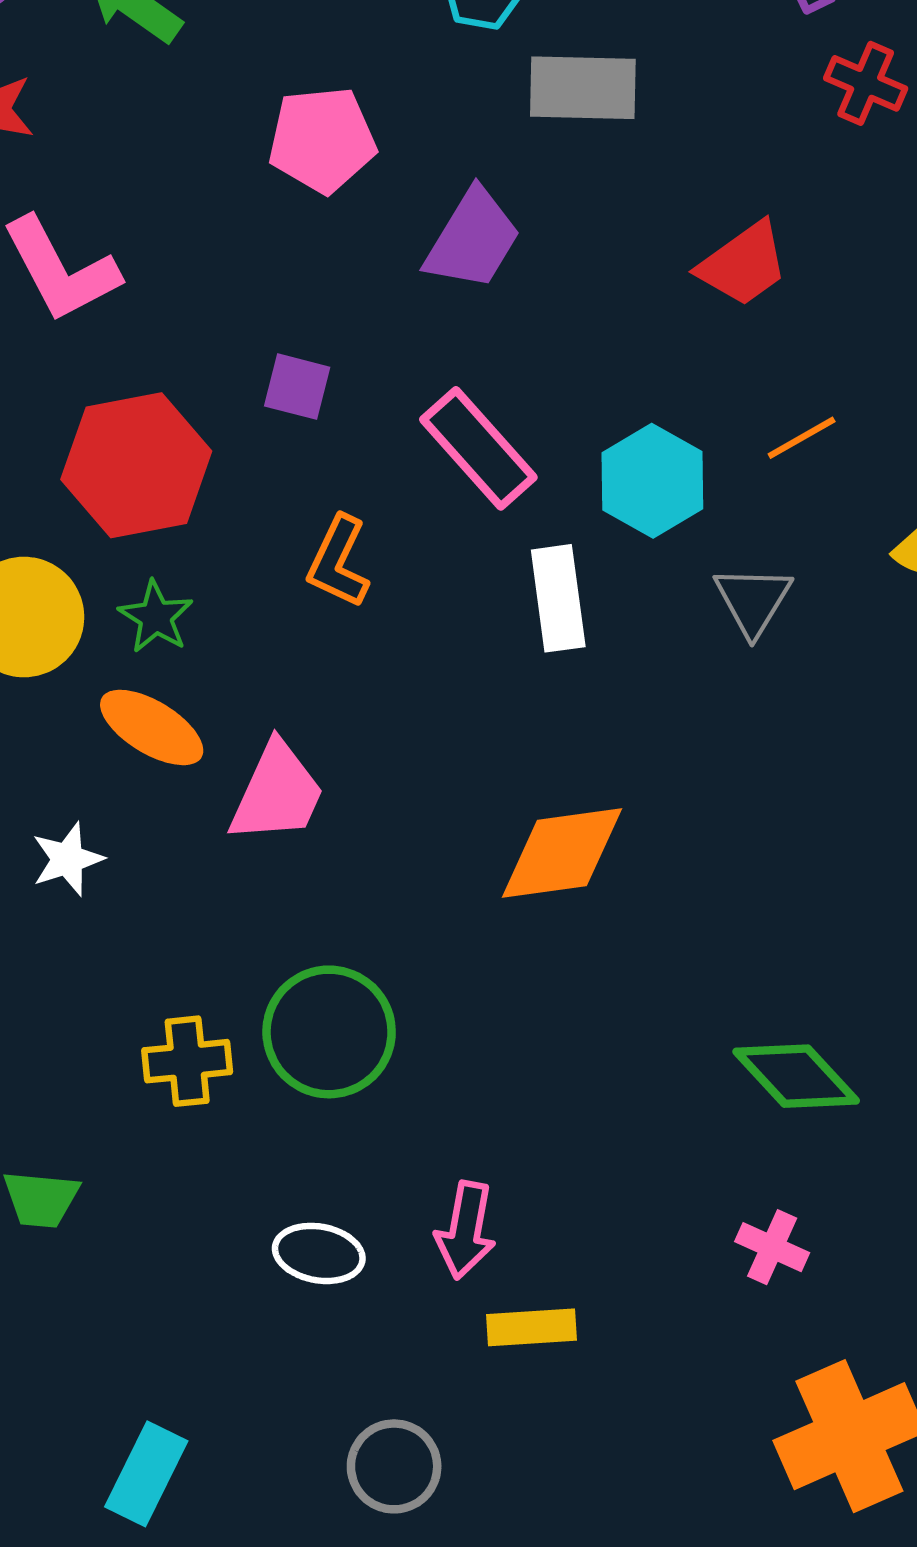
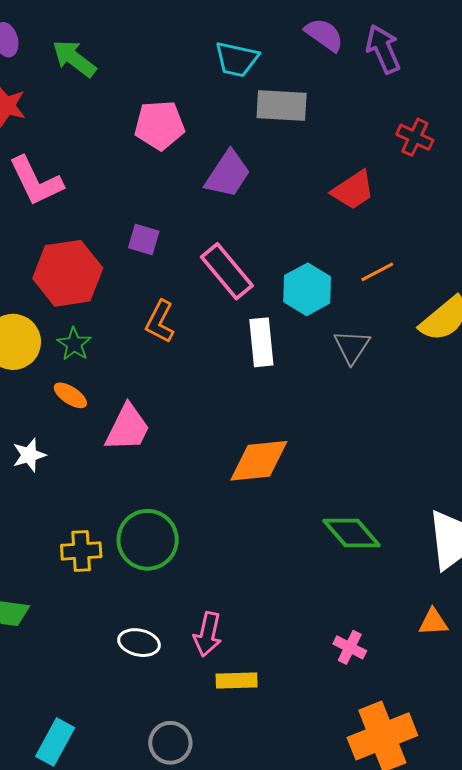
red cross: (866, 83) -> (415, 137), moved
orange ellipse: (152, 727) -> (70, 395), size x0.7
green diamond: (796, 1076) -> (352, 533), moved

